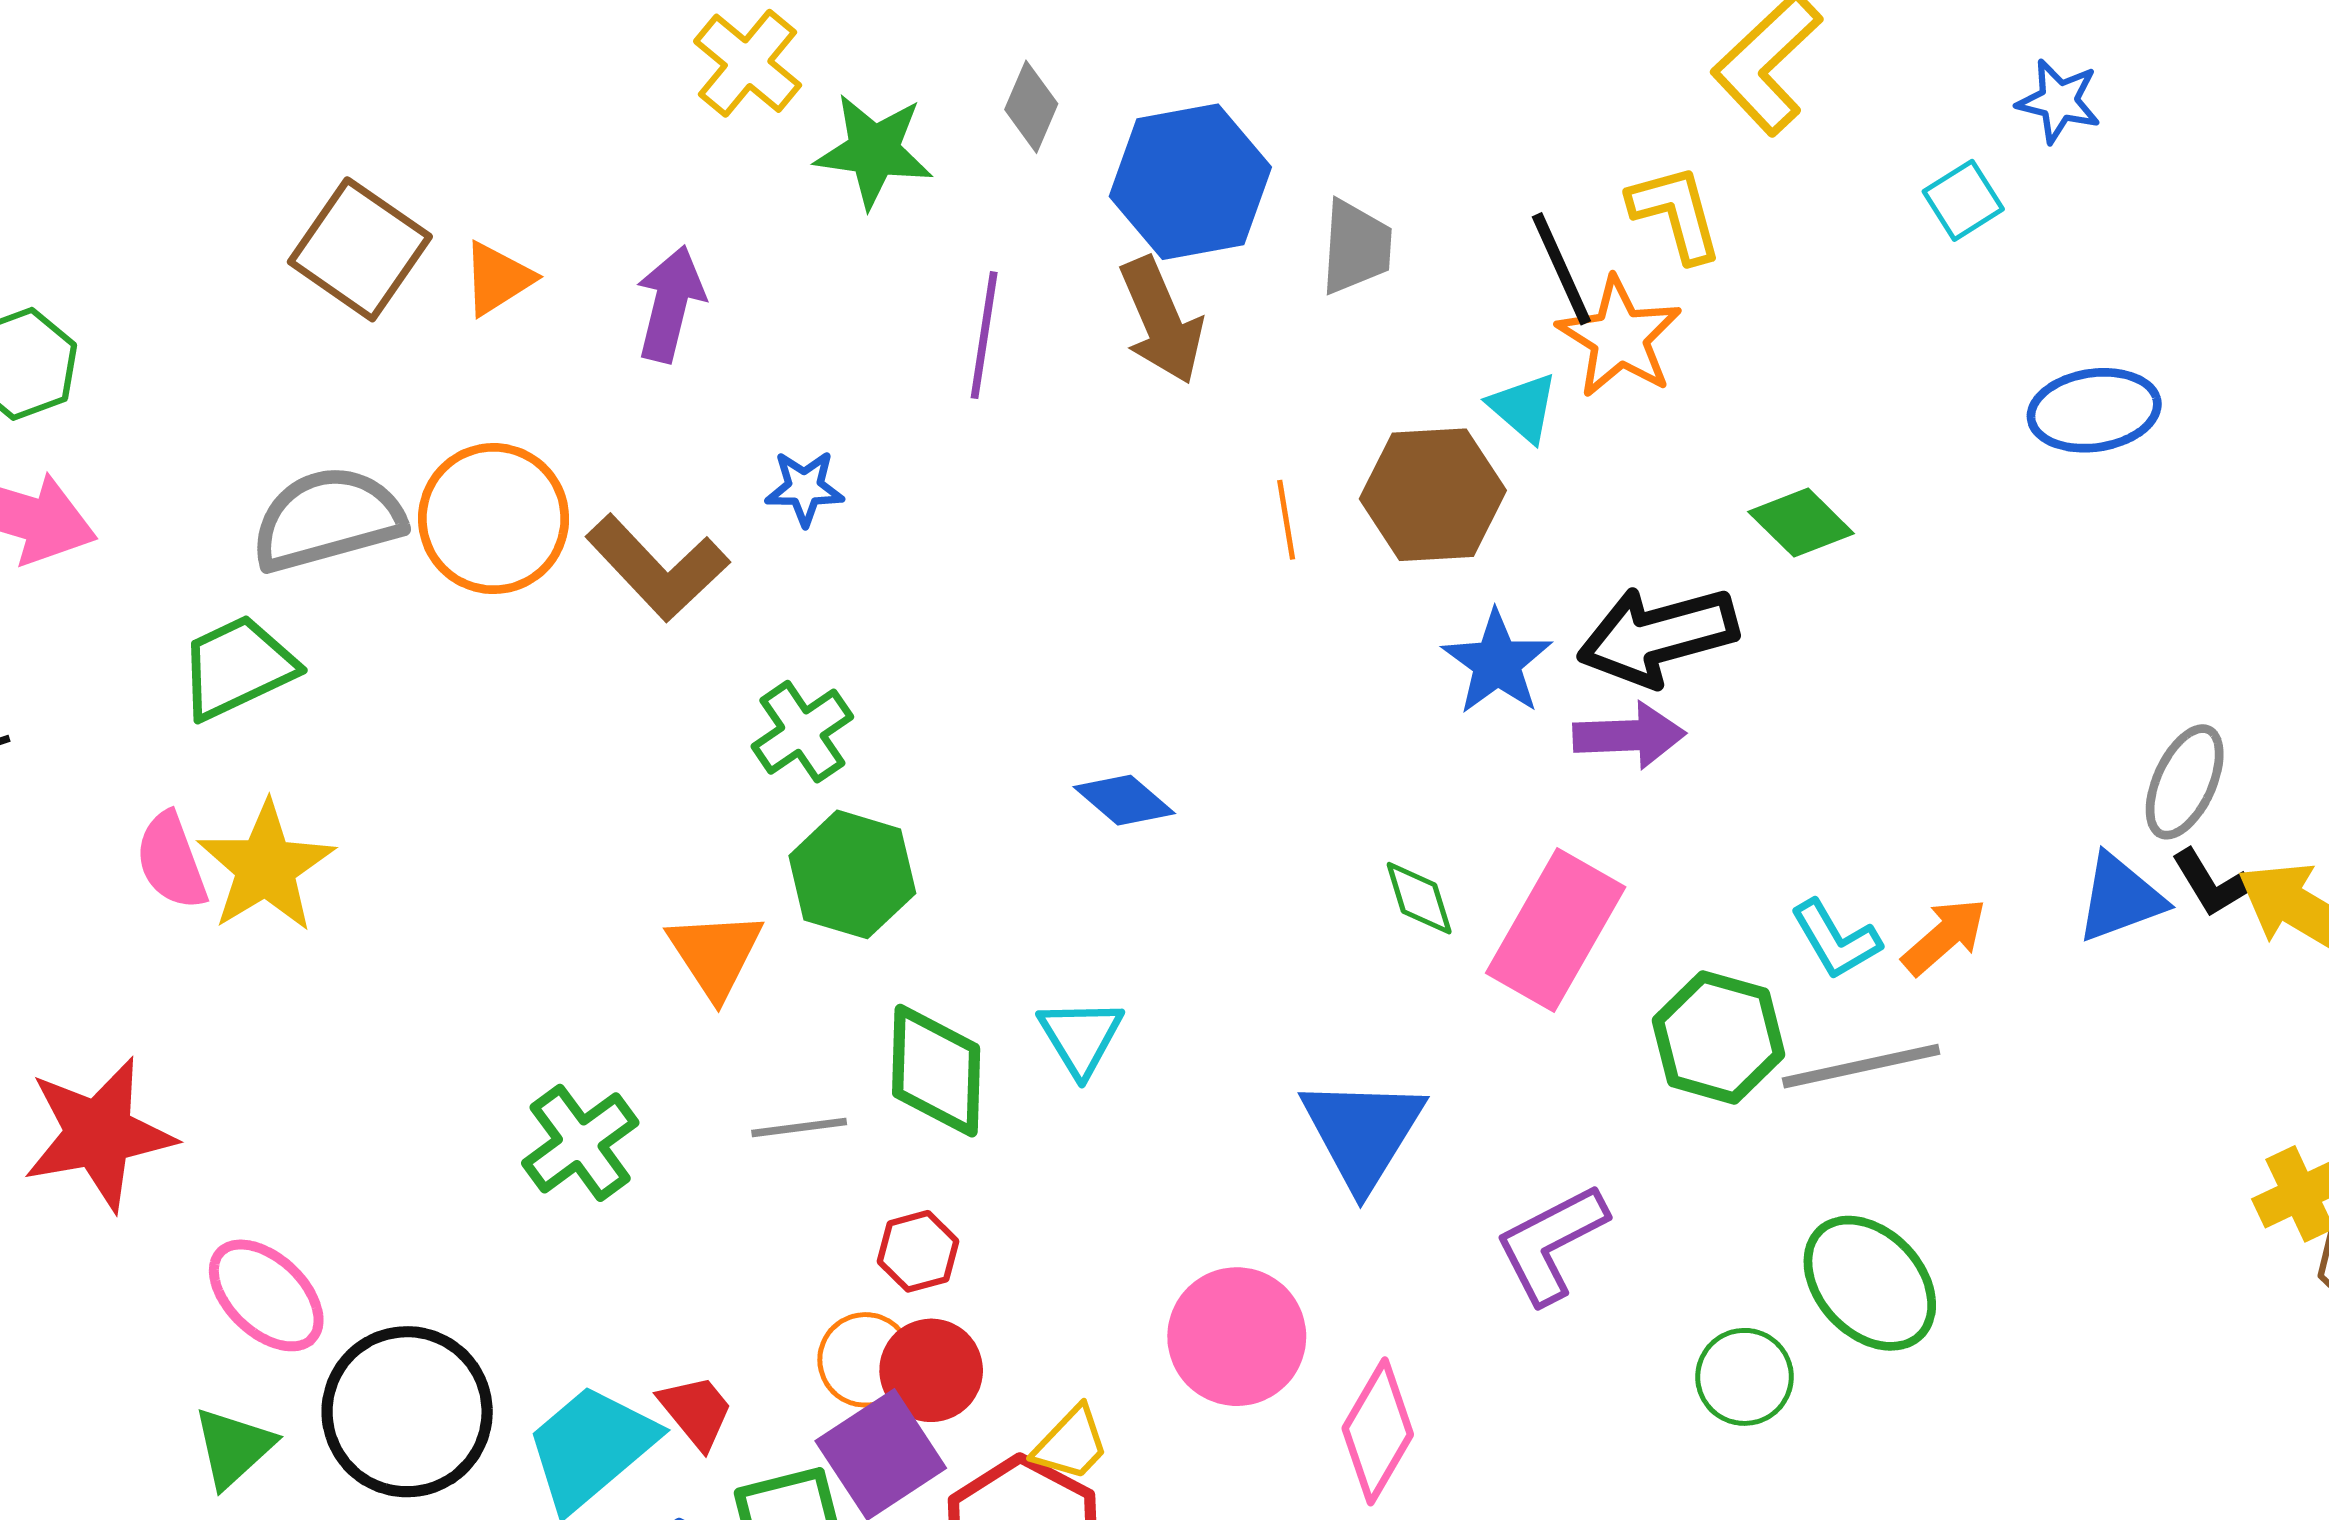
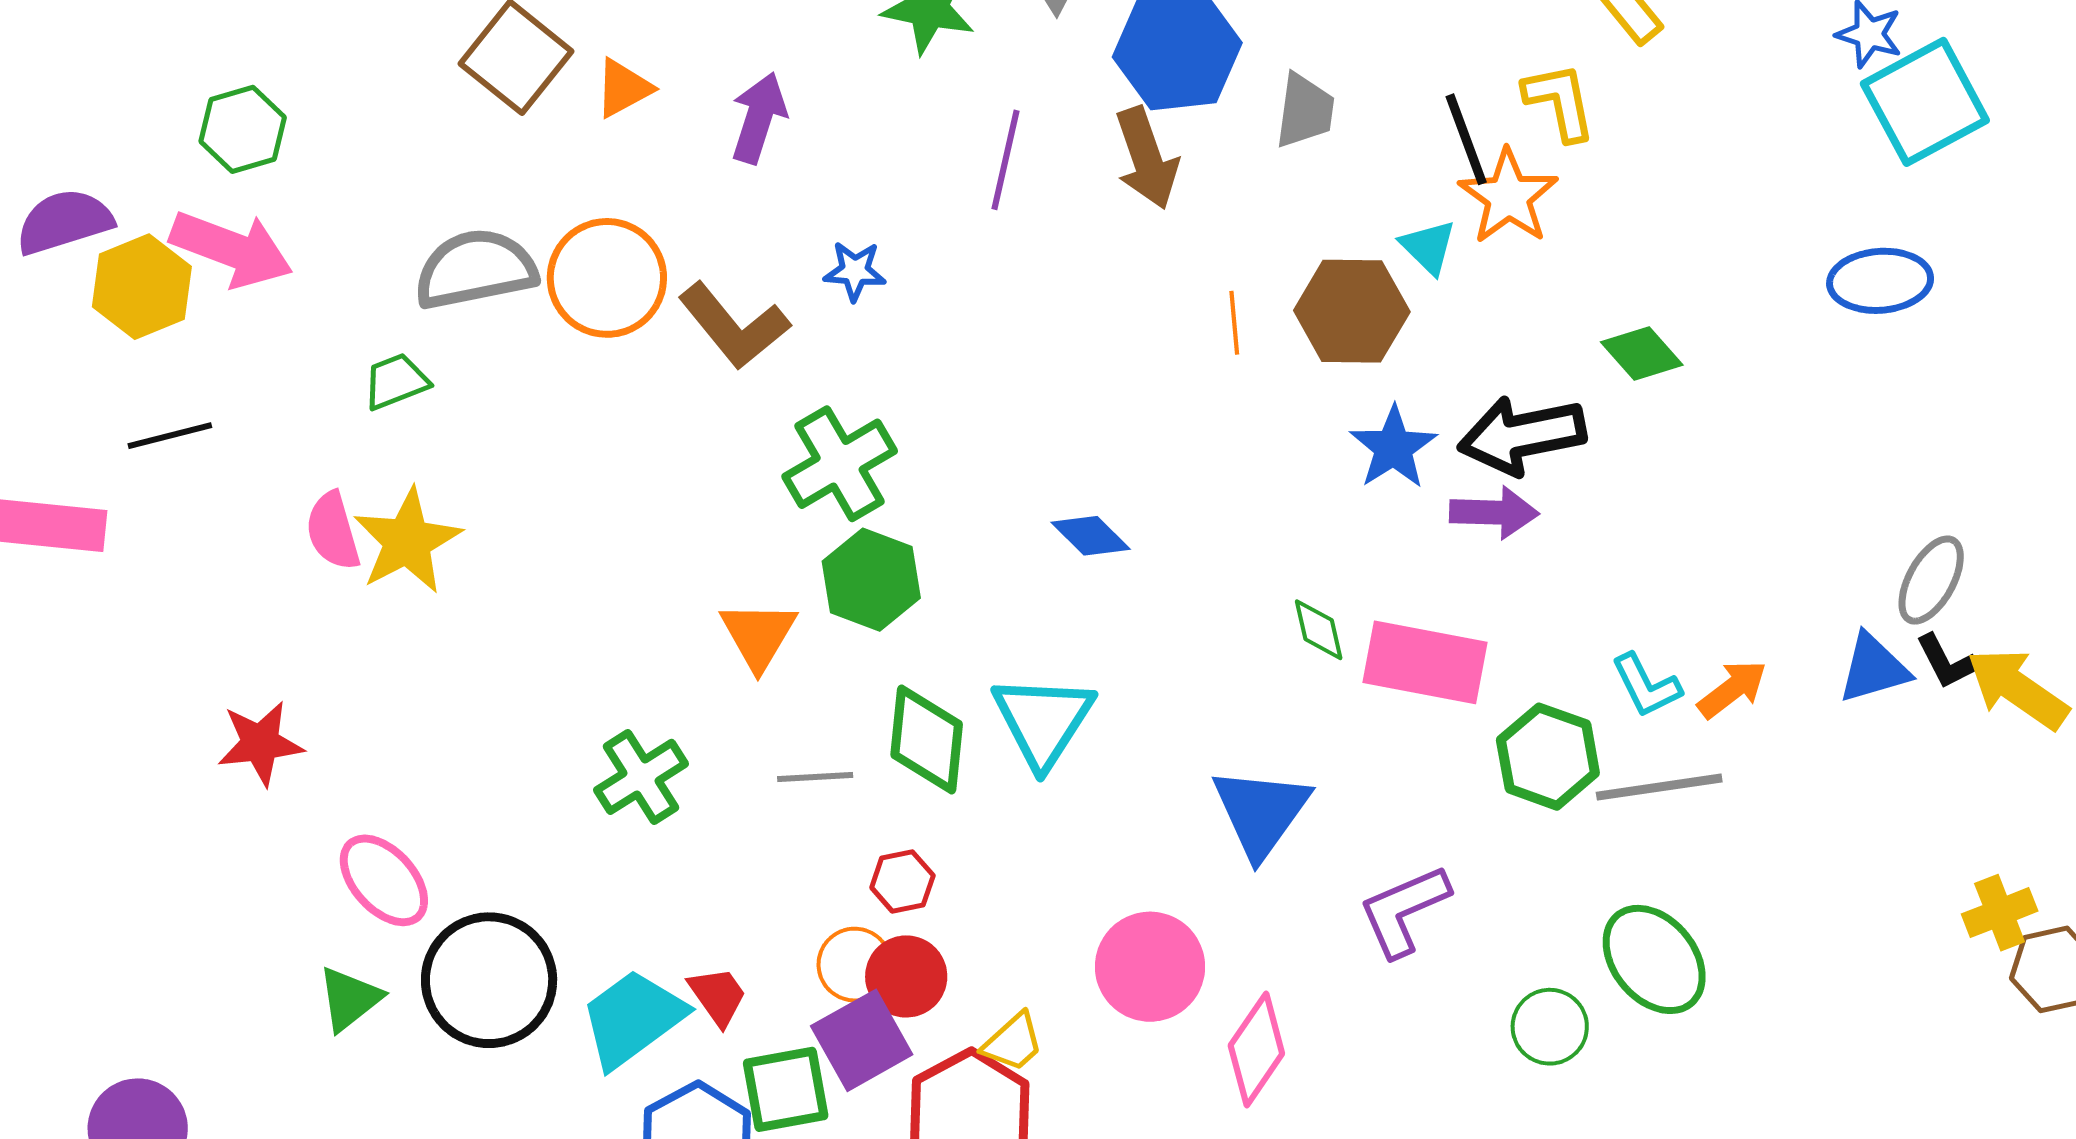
cyan square: (1963, 200) -> (1925, 102), moved, size x2.0
green trapezoid: (237, 667) -> (396, 381), size x0.7
green cross: (802, 732) -> (840, 464), size x1.4
pink rectangle: (1556, 930) -> (1425, 662), turned 67
cyan triangle: (1081, 1037) -> (1043, 721), size x1.5
red star: (99, 1134) -> (260, 743), size x0.7

